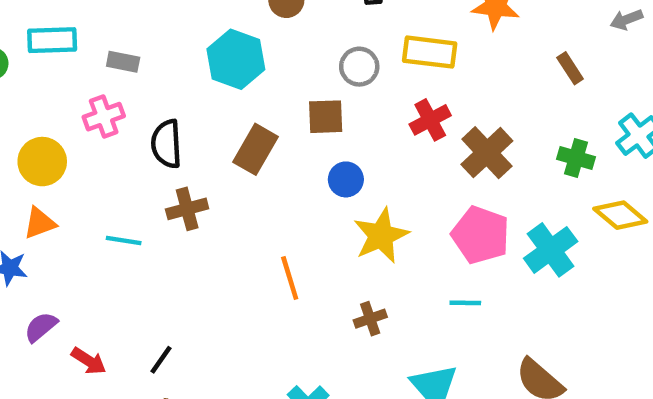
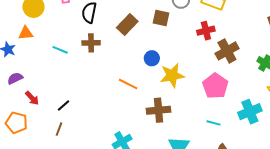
blue circle: (346, 179) -> (152, 58), moved
cyan cross: (551, 250) -> (250, 112), moved
orange line: (290, 278) -> (128, 84), turned -60
cyan line: (465, 303) -> (213, 123), moved
brown cross: (370, 319) -> (159, 110), size x1.6

